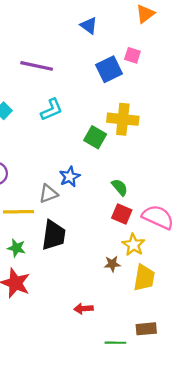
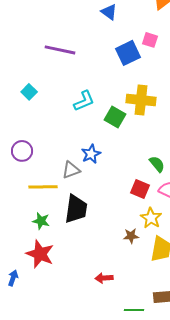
cyan L-shape: (52, 110) -> (84, 101), moved
green semicircle: (120, 187) -> (157, 164), moved

